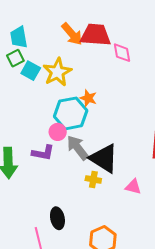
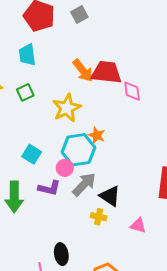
cyan trapezoid: (19, 37) -> (27, 55), moved
cyan square: (31, 71) -> (32, 154), moved
gray arrow: (78, 148) -> (84, 184), turned 80
black triangle: (104, 158) -> (110, 196), size x0.7

